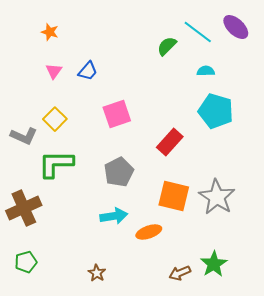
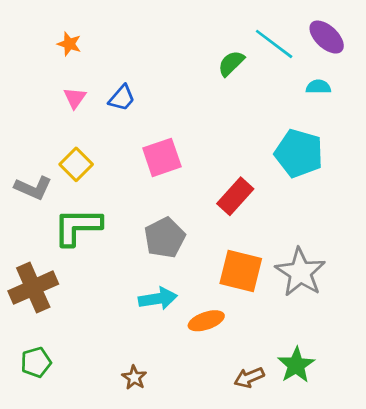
cyan semicircle: (206, 71) -> (318, 87), moved

